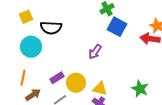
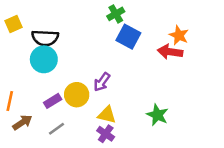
cyan circle: (31, 47) -> (44, 59), moved
purple arrow: (95, 52) -> (102, 82), moved
yellow circle: (76, 83) -> (77, 95), moved

